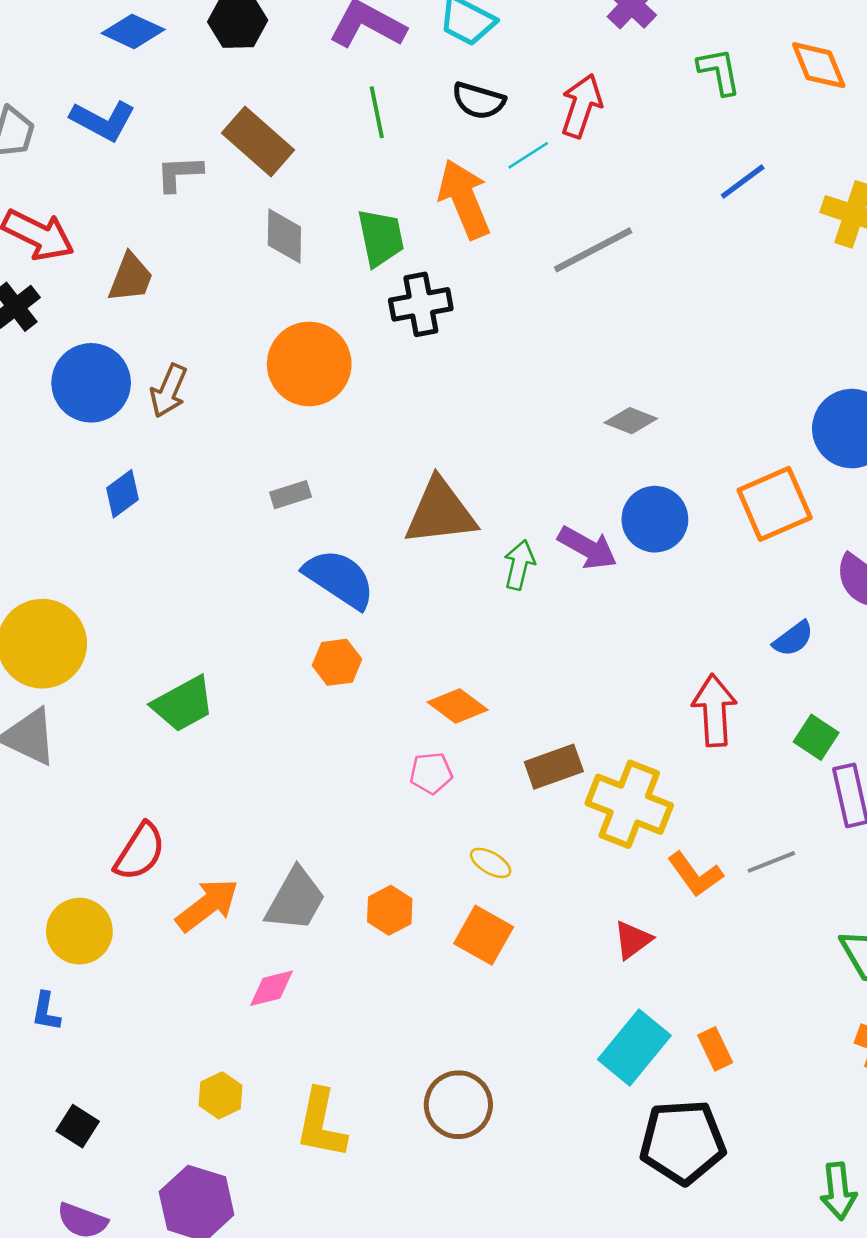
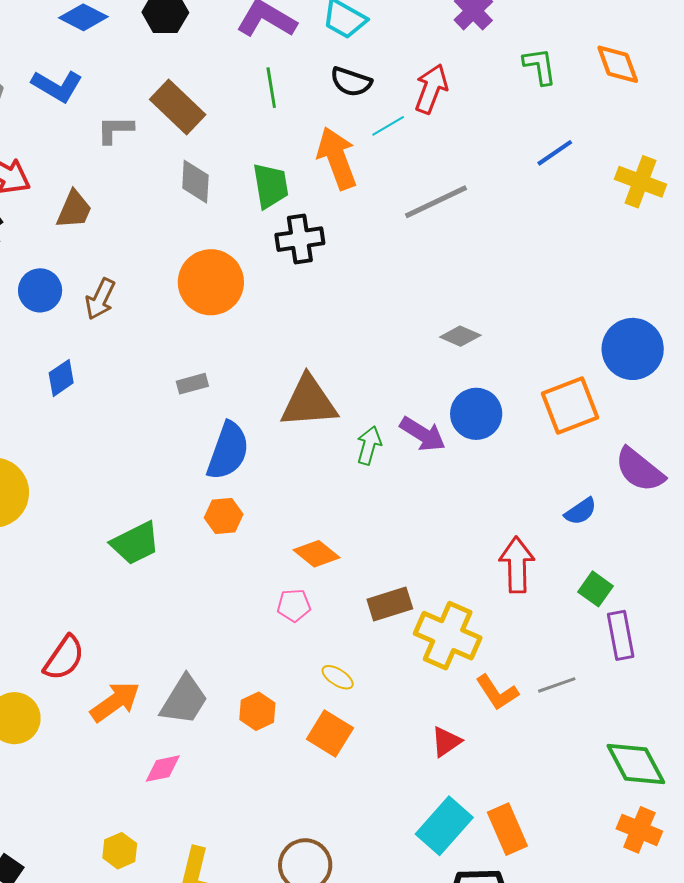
blue circle: (91, 383) -> (40, 290), size x0.7
blue semicircle: (339, 579) -> (228, 451), turned 74
green trapezoid: (183, 704) -> (135, 543), moved
orange rectangle: (715, 1049) -> (507, 829), size x1.5

